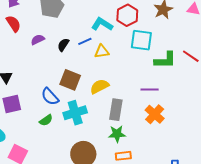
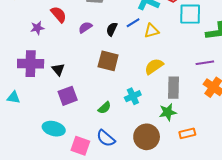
brown square: (70, 80) -> (108, 61), moved
blue semicircle: (50, 97) -> (106, 138), moved
cyan cross: (75, 113) -> (133, 96), size x0.7
green star: (117, 134) -> (168, 112), moved

